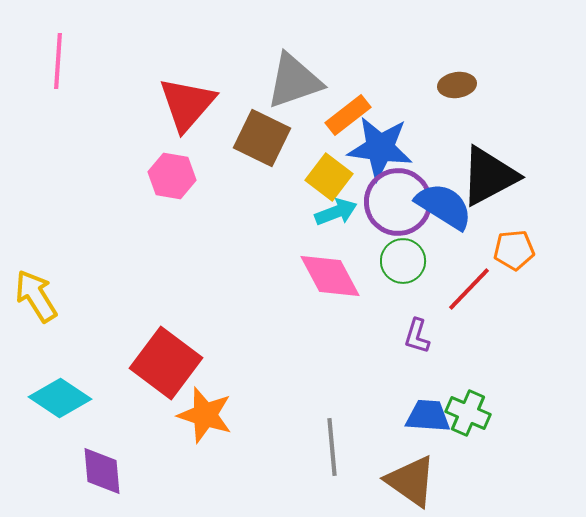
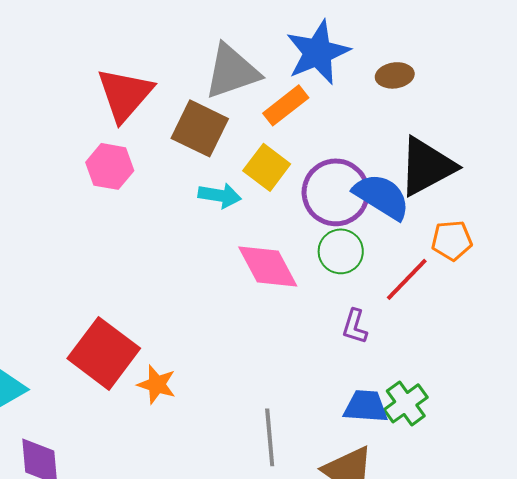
blue star: (380, 148) -> (318, 52), moved, turned -30
cyan arrow: (336, 212) -> (220, 195), moved, turned 30
green cross: (468, 413) -> (406, 403), turned 30
orange star: (205, 415) -> (157, 384), moved, size x0.7

